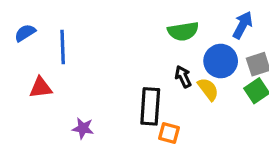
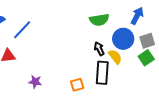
blue line: (63, 47) -> (22, 30), turned 45
black rectangle: (150, 106) -> (102, 73), moved
orange square: (169, 133) -> (77, 85), moved, turned -32

